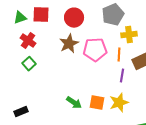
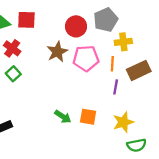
red circle: (74, 18) -> (76, 26), moved
yellow star: (119, 103) -> (123, 122), moved

